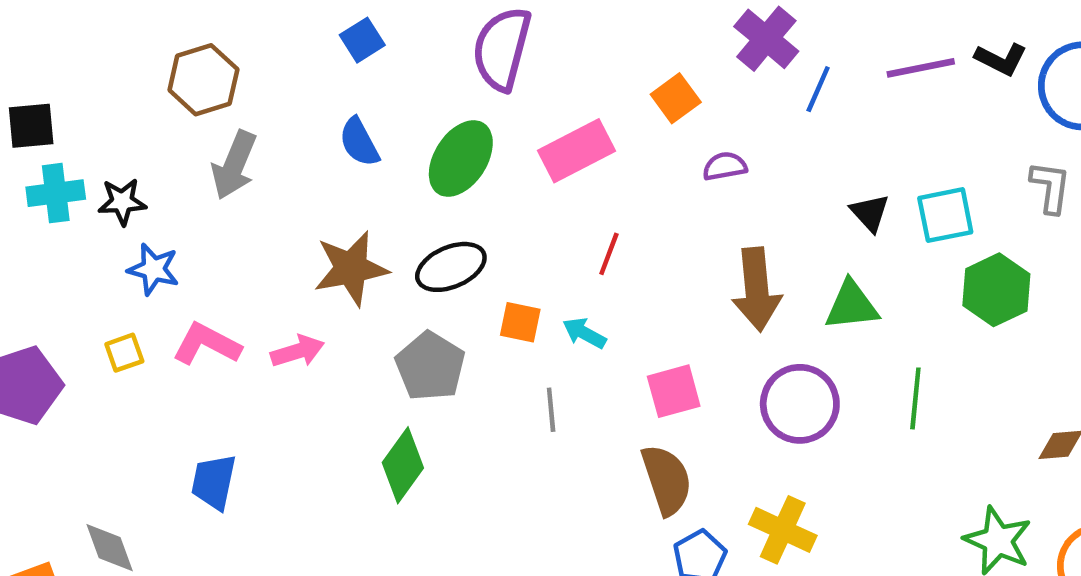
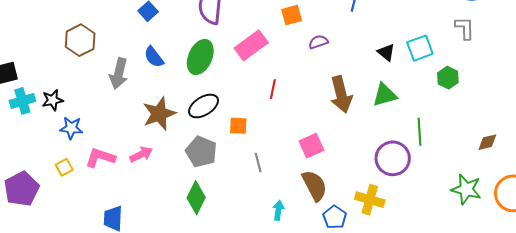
orange square: (676, 98) -> (292, 15), turned 30
gray arrow: (234, 165) -> (119, 74), moved
green hexagon: (996, 290) -> (448, 78), size x0.7
cyan arrow: (584, 333) -> (278, 210), moved, turned 78
purple circle: (800, 404) -> (393, 158), moved

